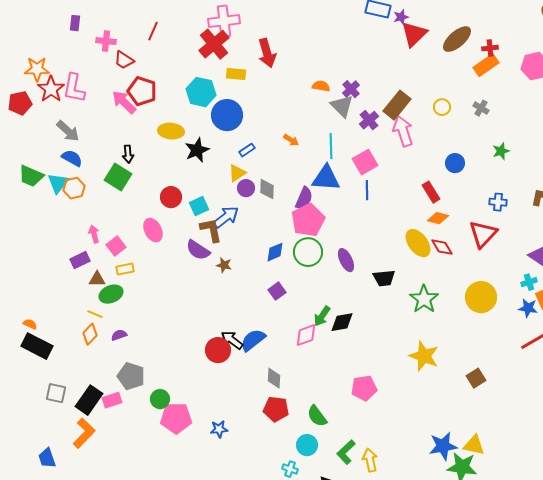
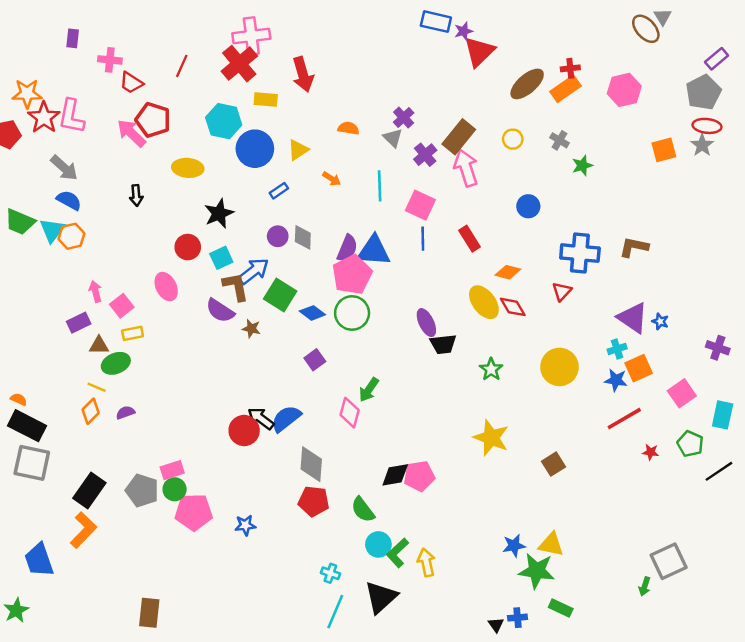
red line: (153, 31) -> (182, 66), moved
brown ellipse: (457, 39) -> (527, 84), moved
orange semicircle: (321, 86) -> (348, 128), moved
gray triangle: (342, 106) -> (393, 138), size x0.7
black star: (197, 150) -> (219, 213), moved
green star: (501, 151) -> (582, 165), moved
pink square: (365, 162) -> (420, 205), turned -35
yellow triangle: (237, 173) -> (298, 150), moved
green square: (118, 177) -> (280, 295), moved
blue triangle: (326, 178) -> (374, 251), moved
red rectangle: (431, 192) -> (470, 239), moved
blue cross: (498, 202) -> (580, 253), size x1.8
red triangle: (483, 234) -> (562, 291), size x0.6
blue diamond: (275, 252) -> (312, 313), turned 60
purple ellipse: (346, 260) -> (426, 323), moved
green star: (424, 299) -> (491, 369), size x0.7
black diamond: (342, 322) -> (395, 475), moved
pink diamond: (306, 335) -> (350, 413), turned -55
gray pentagon: (131, 376) -> (142, 490), moved
gray diamond: (274, 378) -> (311, 464), size x1.4
gray square: (56, 393) -> (32, 463), moved, size x1.5
pink rectangle: (112, 400) -> (172, 470), moved
cyan circle: (307, 445) -> (378, 544), moved
blue star: (443, 446) -> (514, 546), size x0.7
blue trapezoid: (47, 458) -> (39, 560), size x1.4

